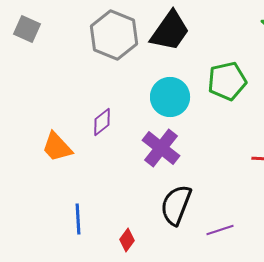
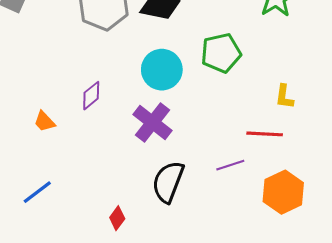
orange trapezoid: (57, 147) -> (44, 122), size x0.7
blue line: (78, 219) -> (37, 192), moved, turned 56
purple line: (220, 230) -> (230, 165), moved

